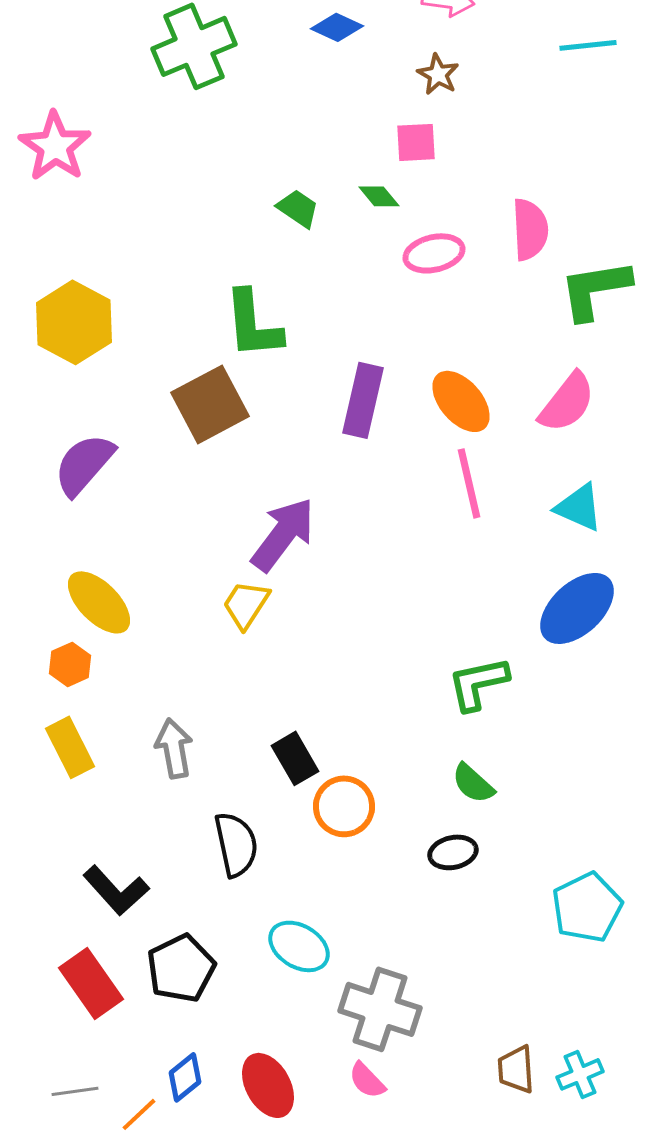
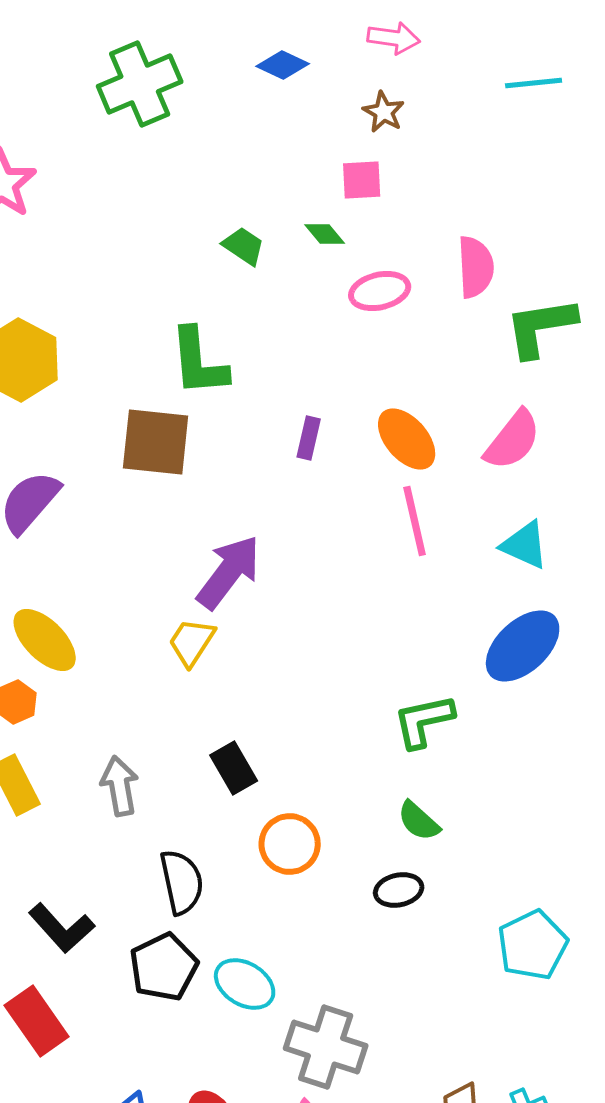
purple rectangle: (363, 400) -> (309, 438), size x0.6
brown square: (210, 404) -> (156, 442), turned 34
black rectangle: (295, 758) -> (234, 768), moved
black pentagon: (181, 968) -> (164, 967), moved

